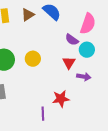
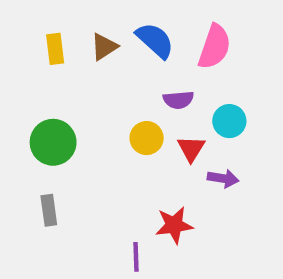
pink semicircle: (88, 24) -> (214, 47), moved
purple semicircle: (72, 40) -> (178, 100), moved, turned -40
yellow circle: (33, 59) -> (147, 138), moved

